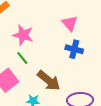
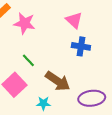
pink star: (23, 35) -> (24, 23), moved

